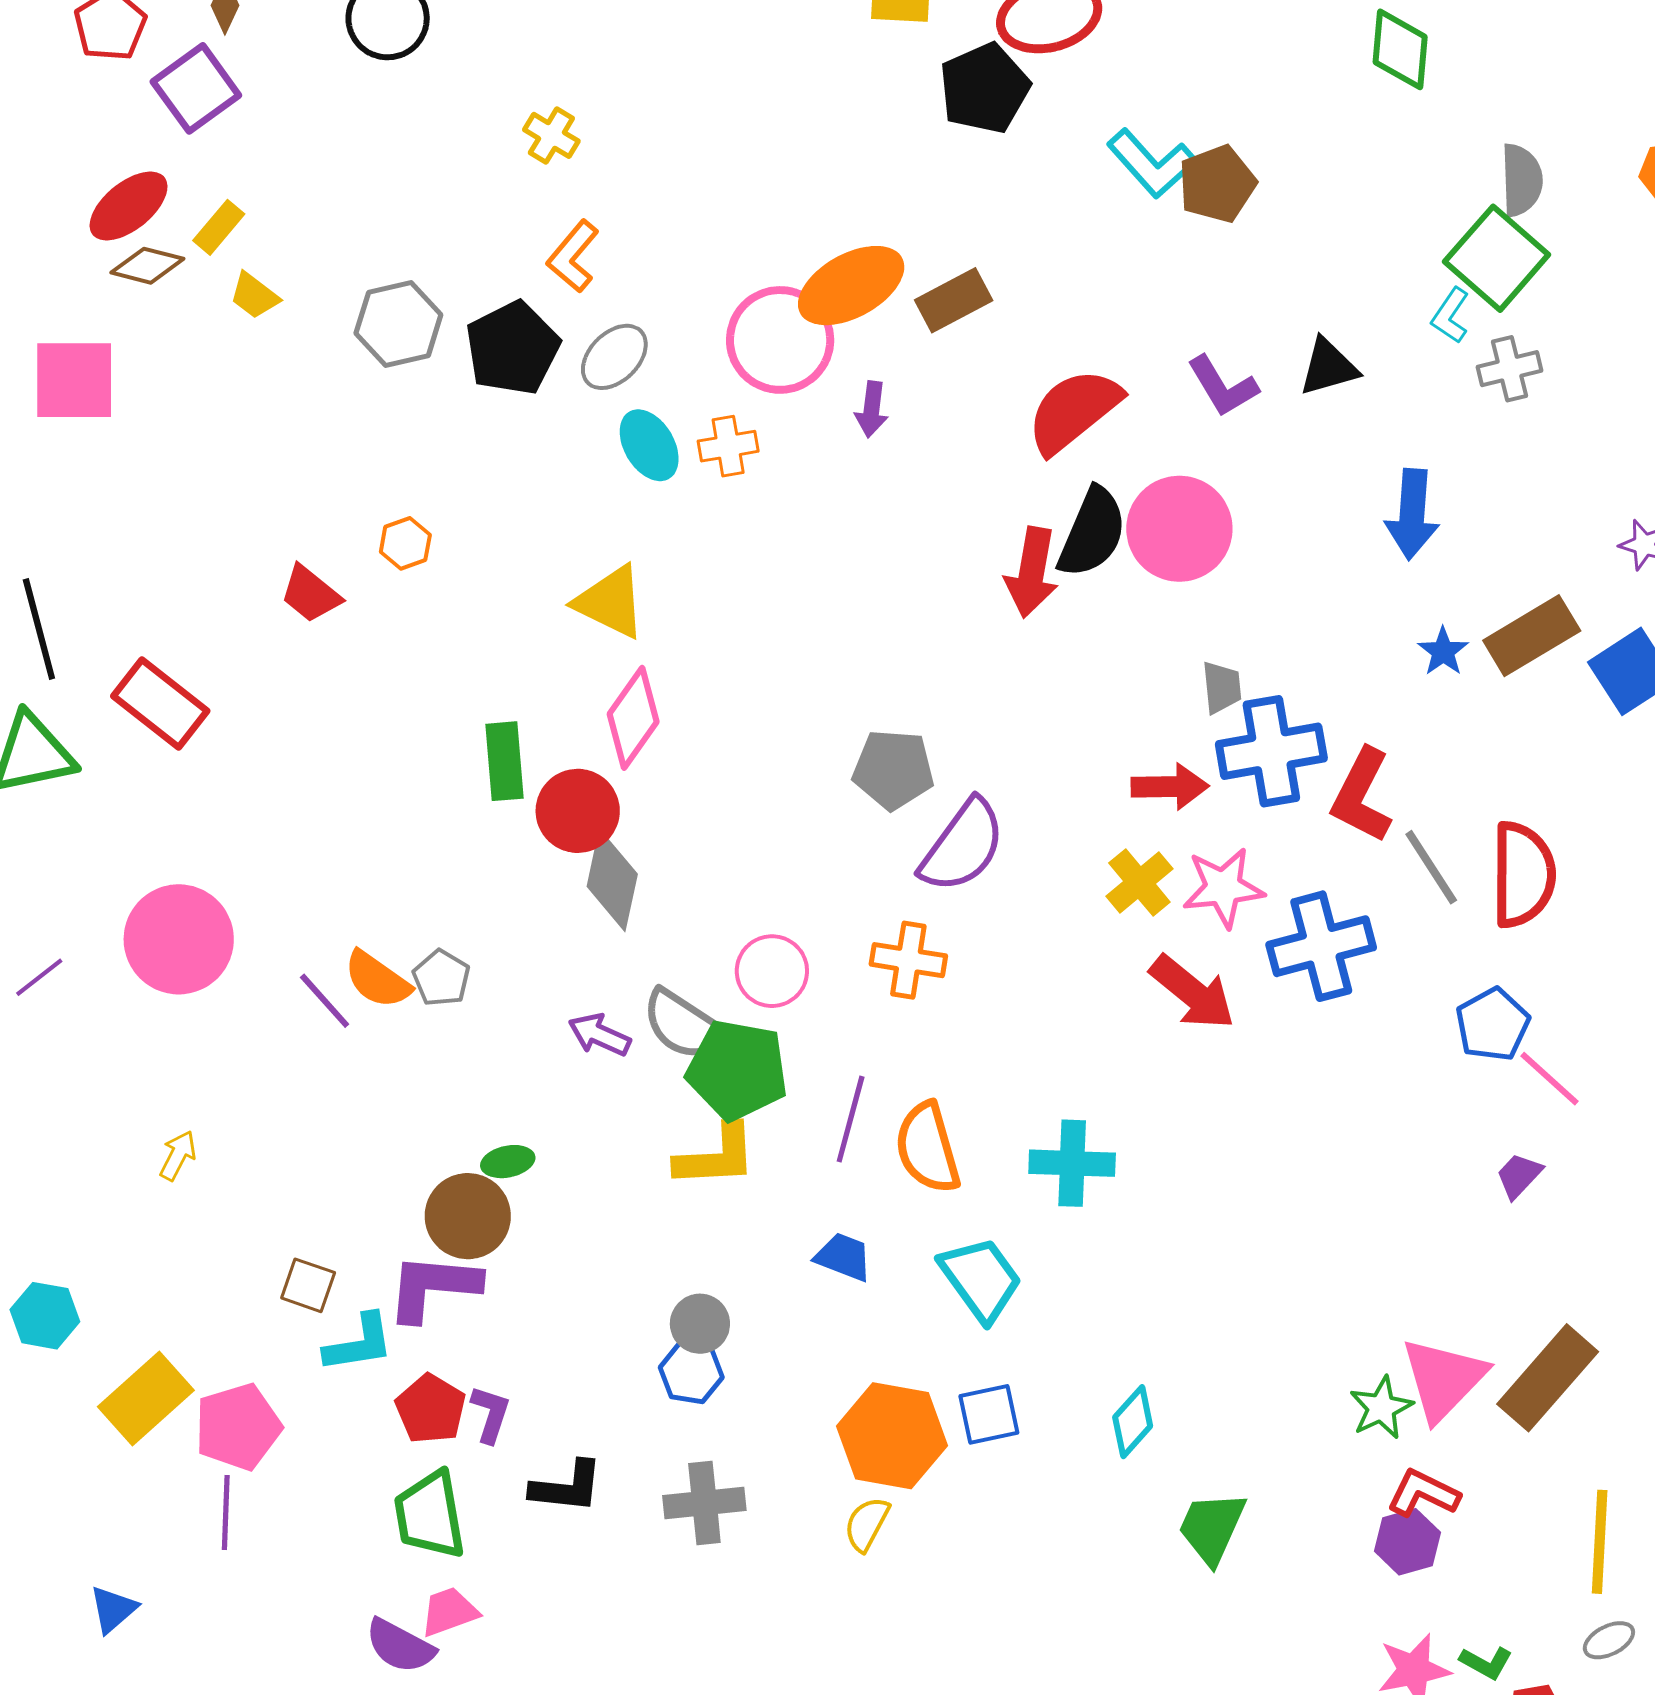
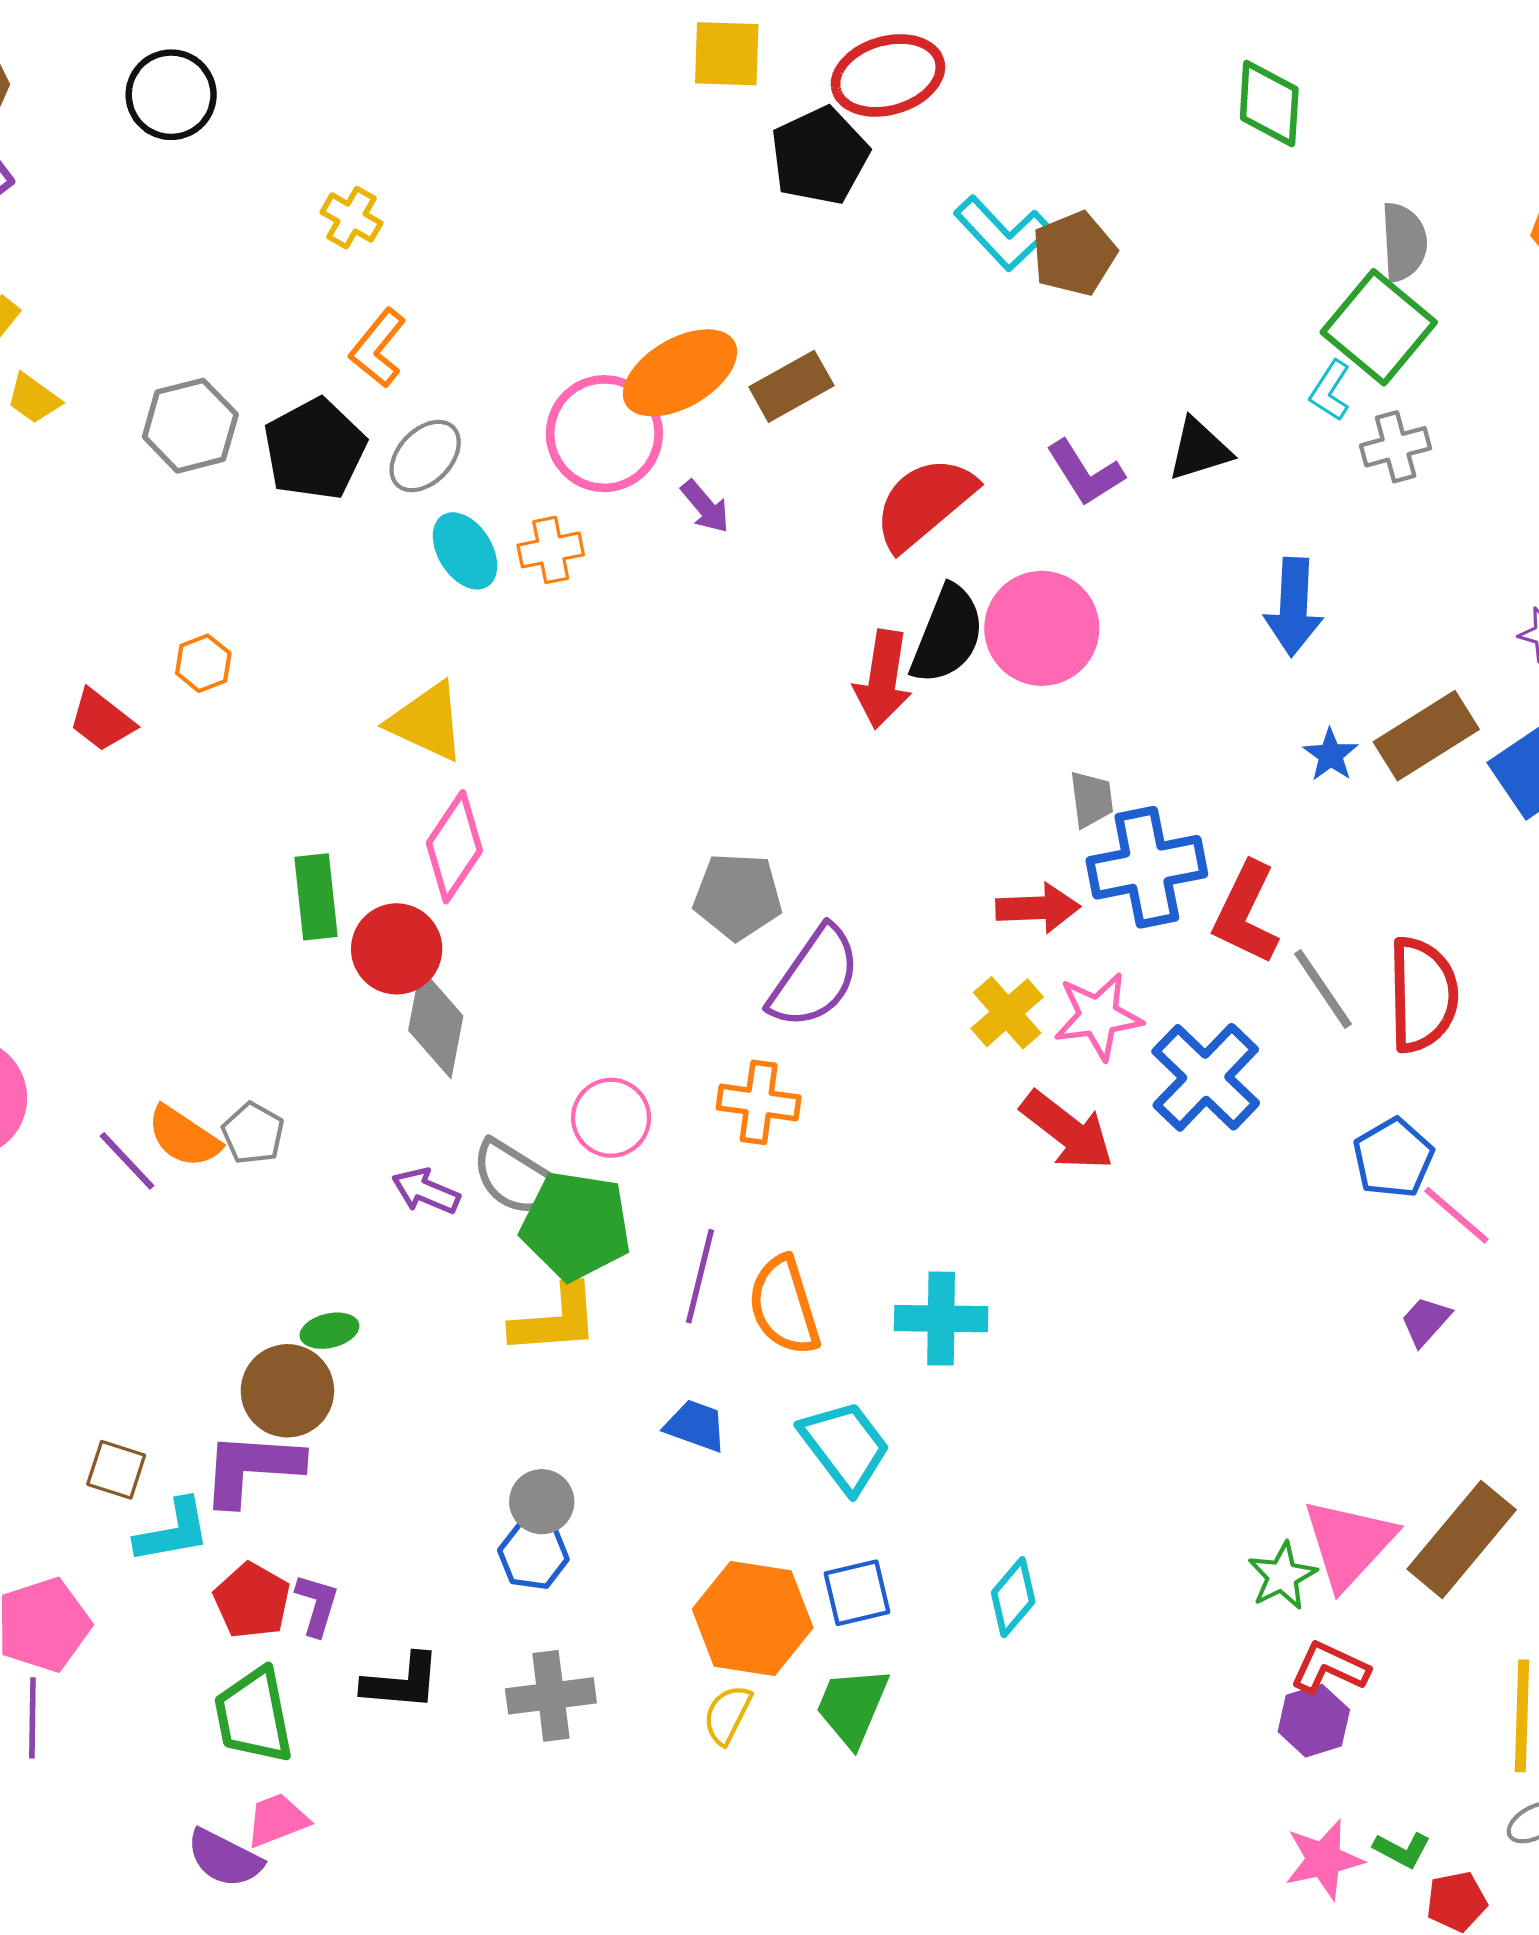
purple arrow: (872, 409) -> (705, 507), turned -46
blue cross: (1321, 946) -> (1206, 1077), turned -30
green trapezoid: (1212, 1528) -> (852, 1707), moved

